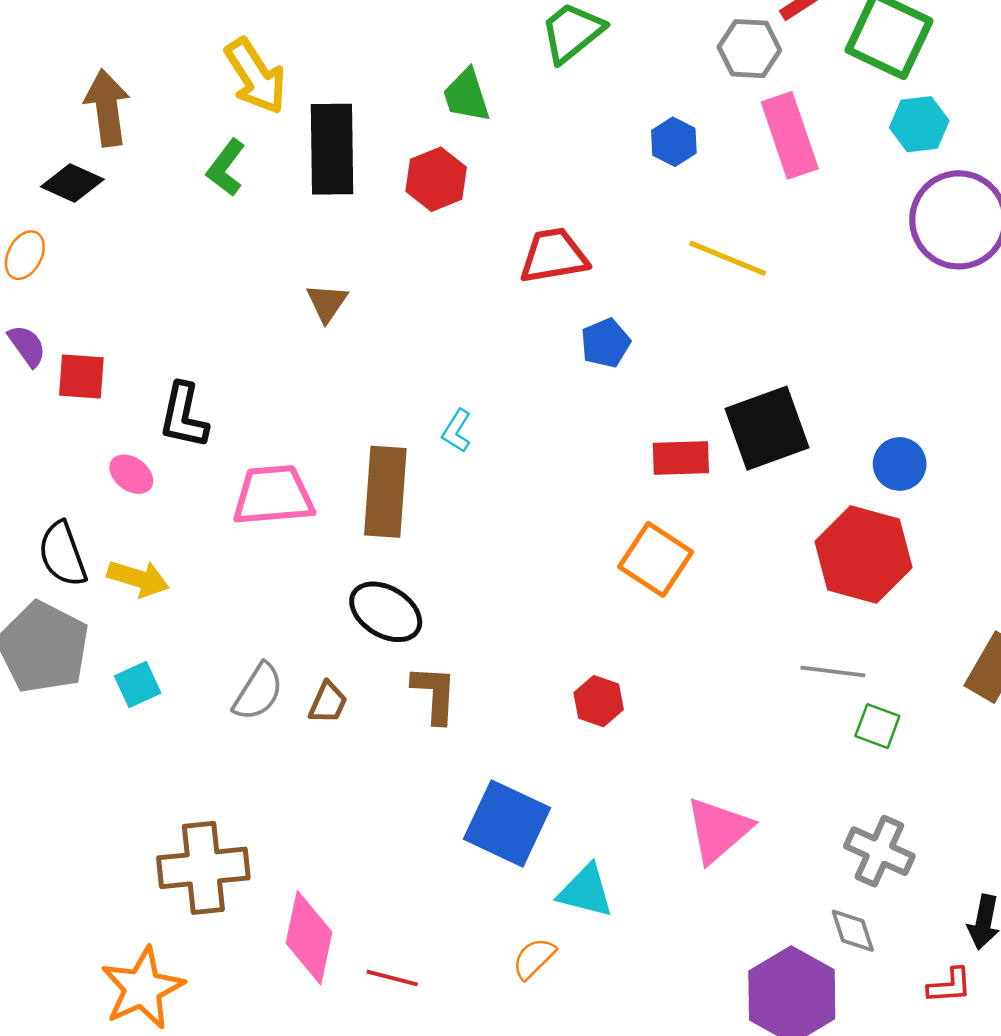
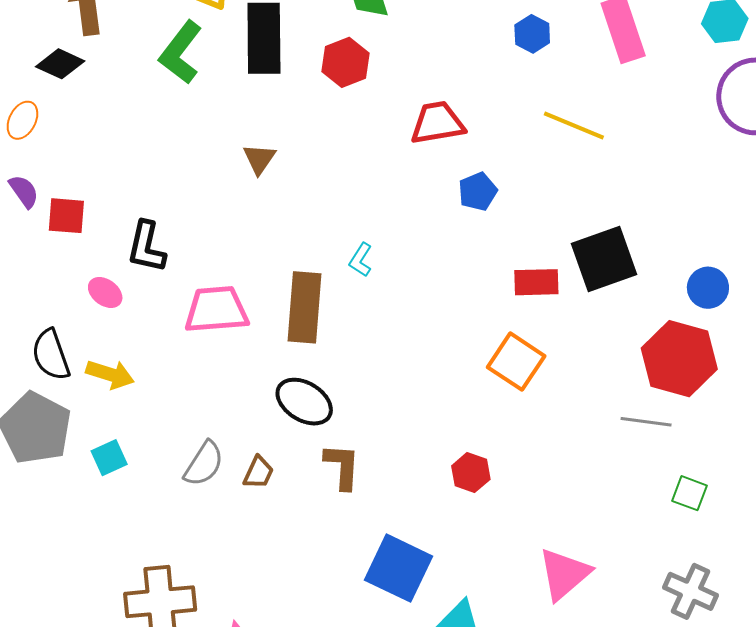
green L-shape: (226, 168) -> (181, 52), size x1.4
gray line: (833, 672) -> (646, 422), moved

